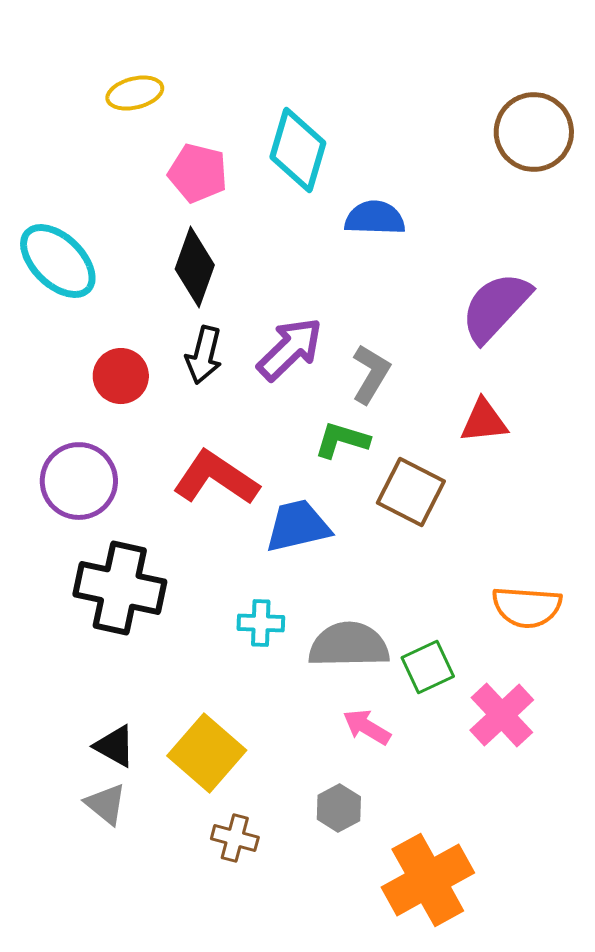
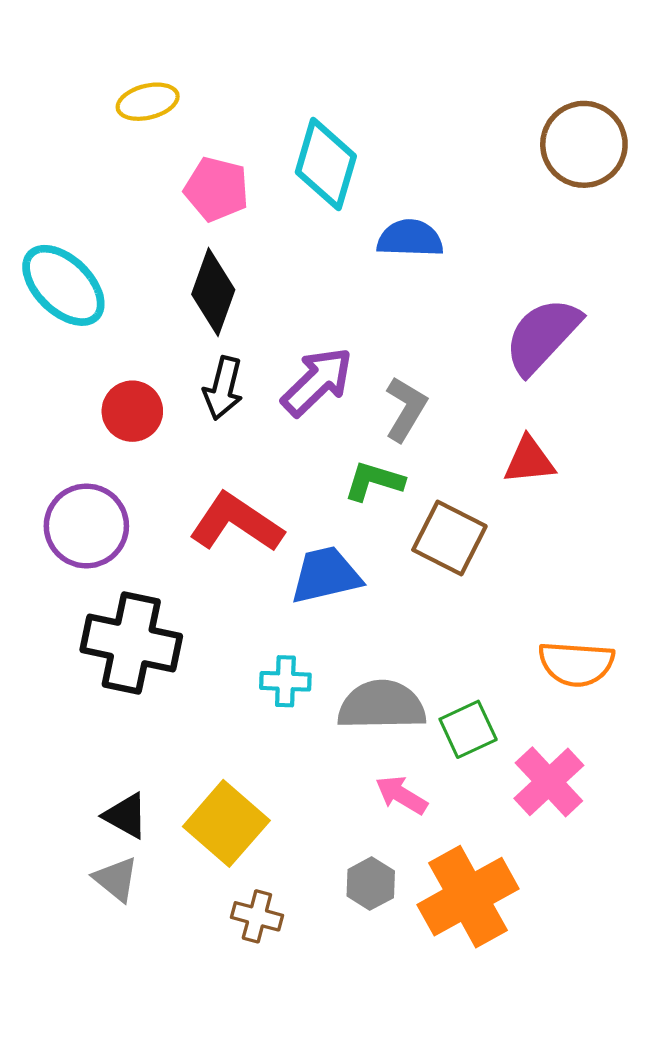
orange cross: (428, 880) -> (468, 897), moved

